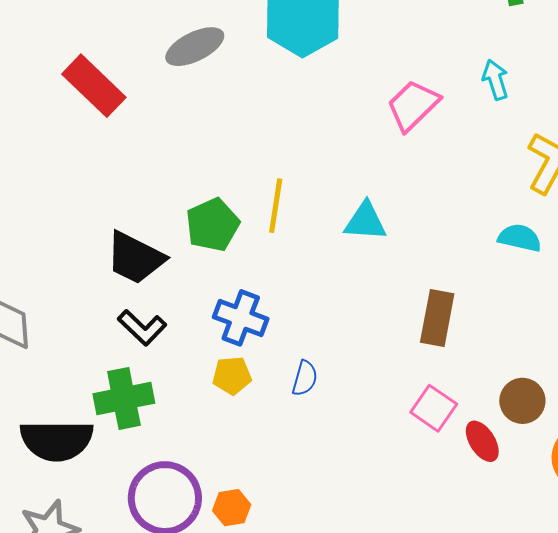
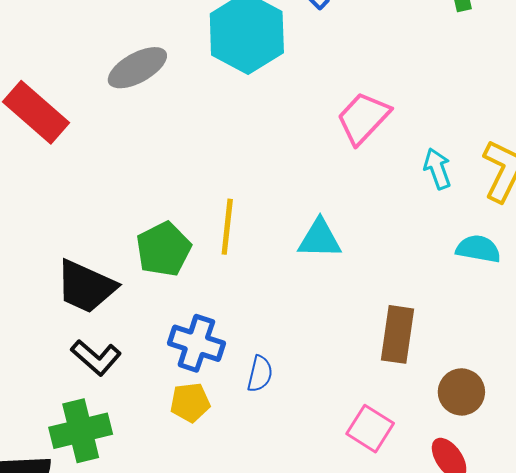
cyan arrow: (495, 80) -> (437, 169), moved
blue semicircle: (305, 378) -> (260, 374), moved
brown circle: (522, 401) -> (461, 392), moved
pink square: (434, 408) -> (370, 429), moved

